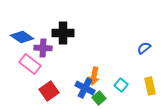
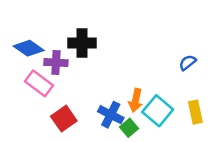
orange arrow: (94, 76) -> (135, 100), moved
cyan square: (121, 85) -> (158, 111), size x1.6

